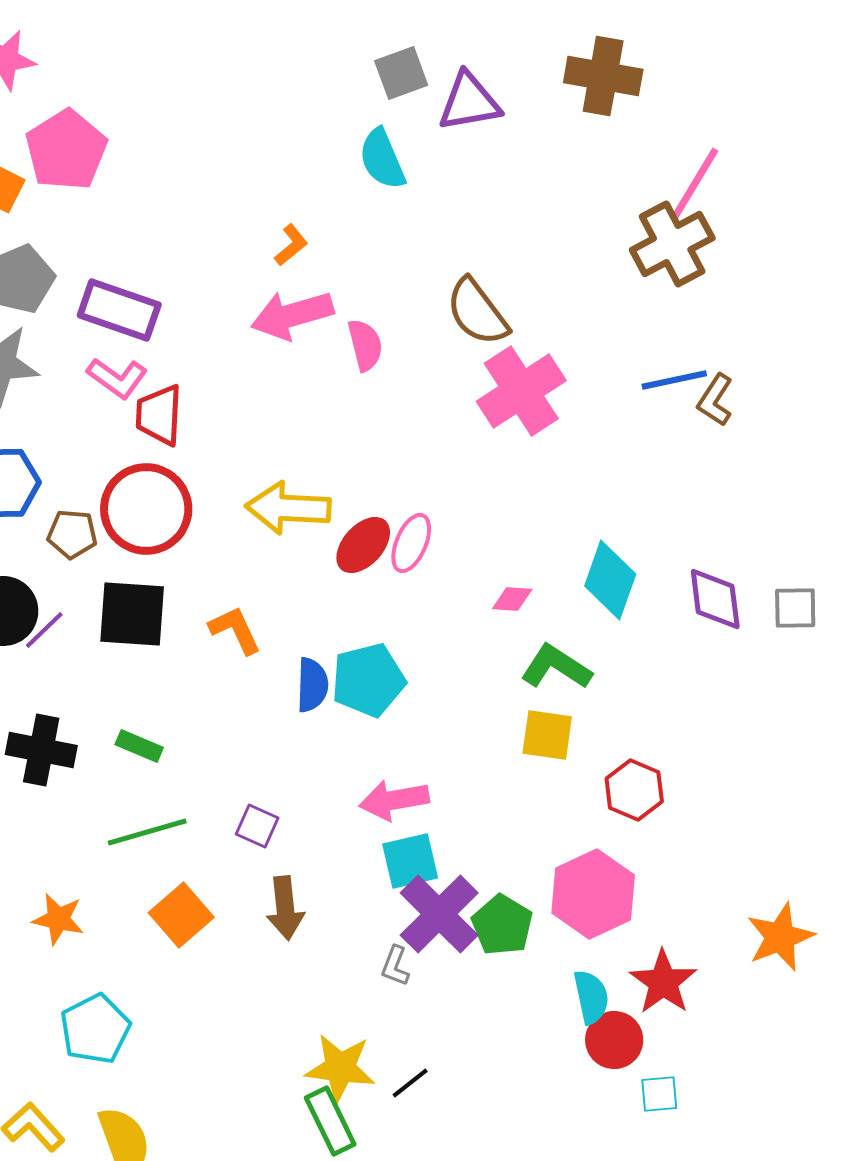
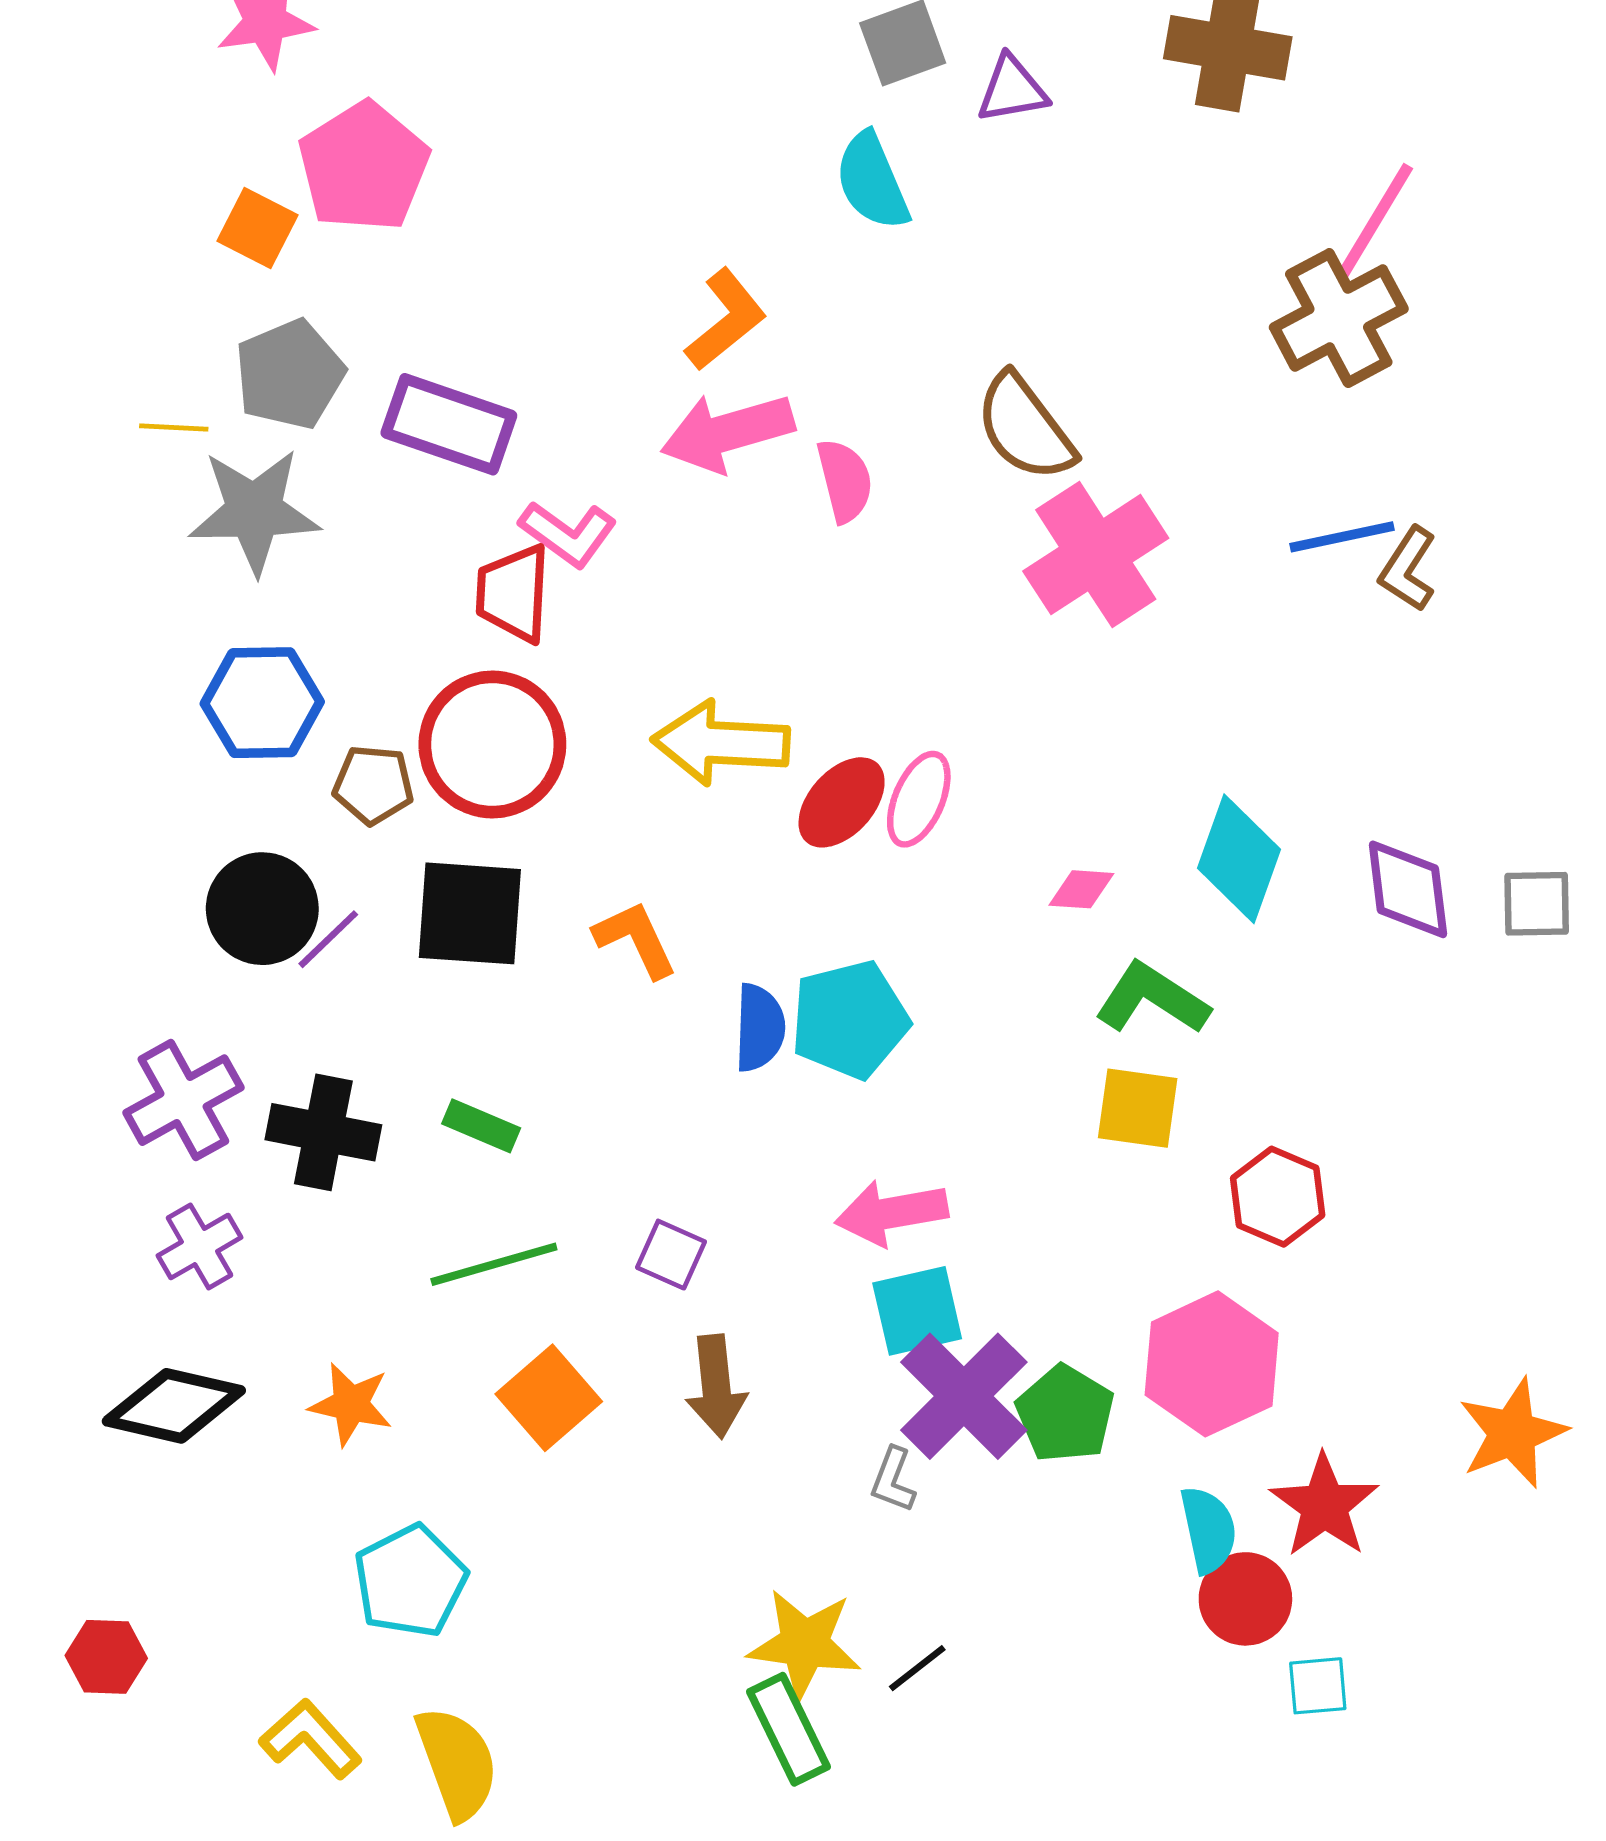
purple triangle: (469, 102) -> (1012, 90), size x0.7
orange L-shape: (291, 245) -> (726, 320), size x1.5
pink L-shape: (117, 378) -> (568, 534), moved

